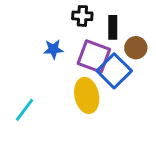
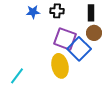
black rectangle: (113, 27) -> (91, 13), moved
blue star: (53, 49) -> (33, 12), moved

